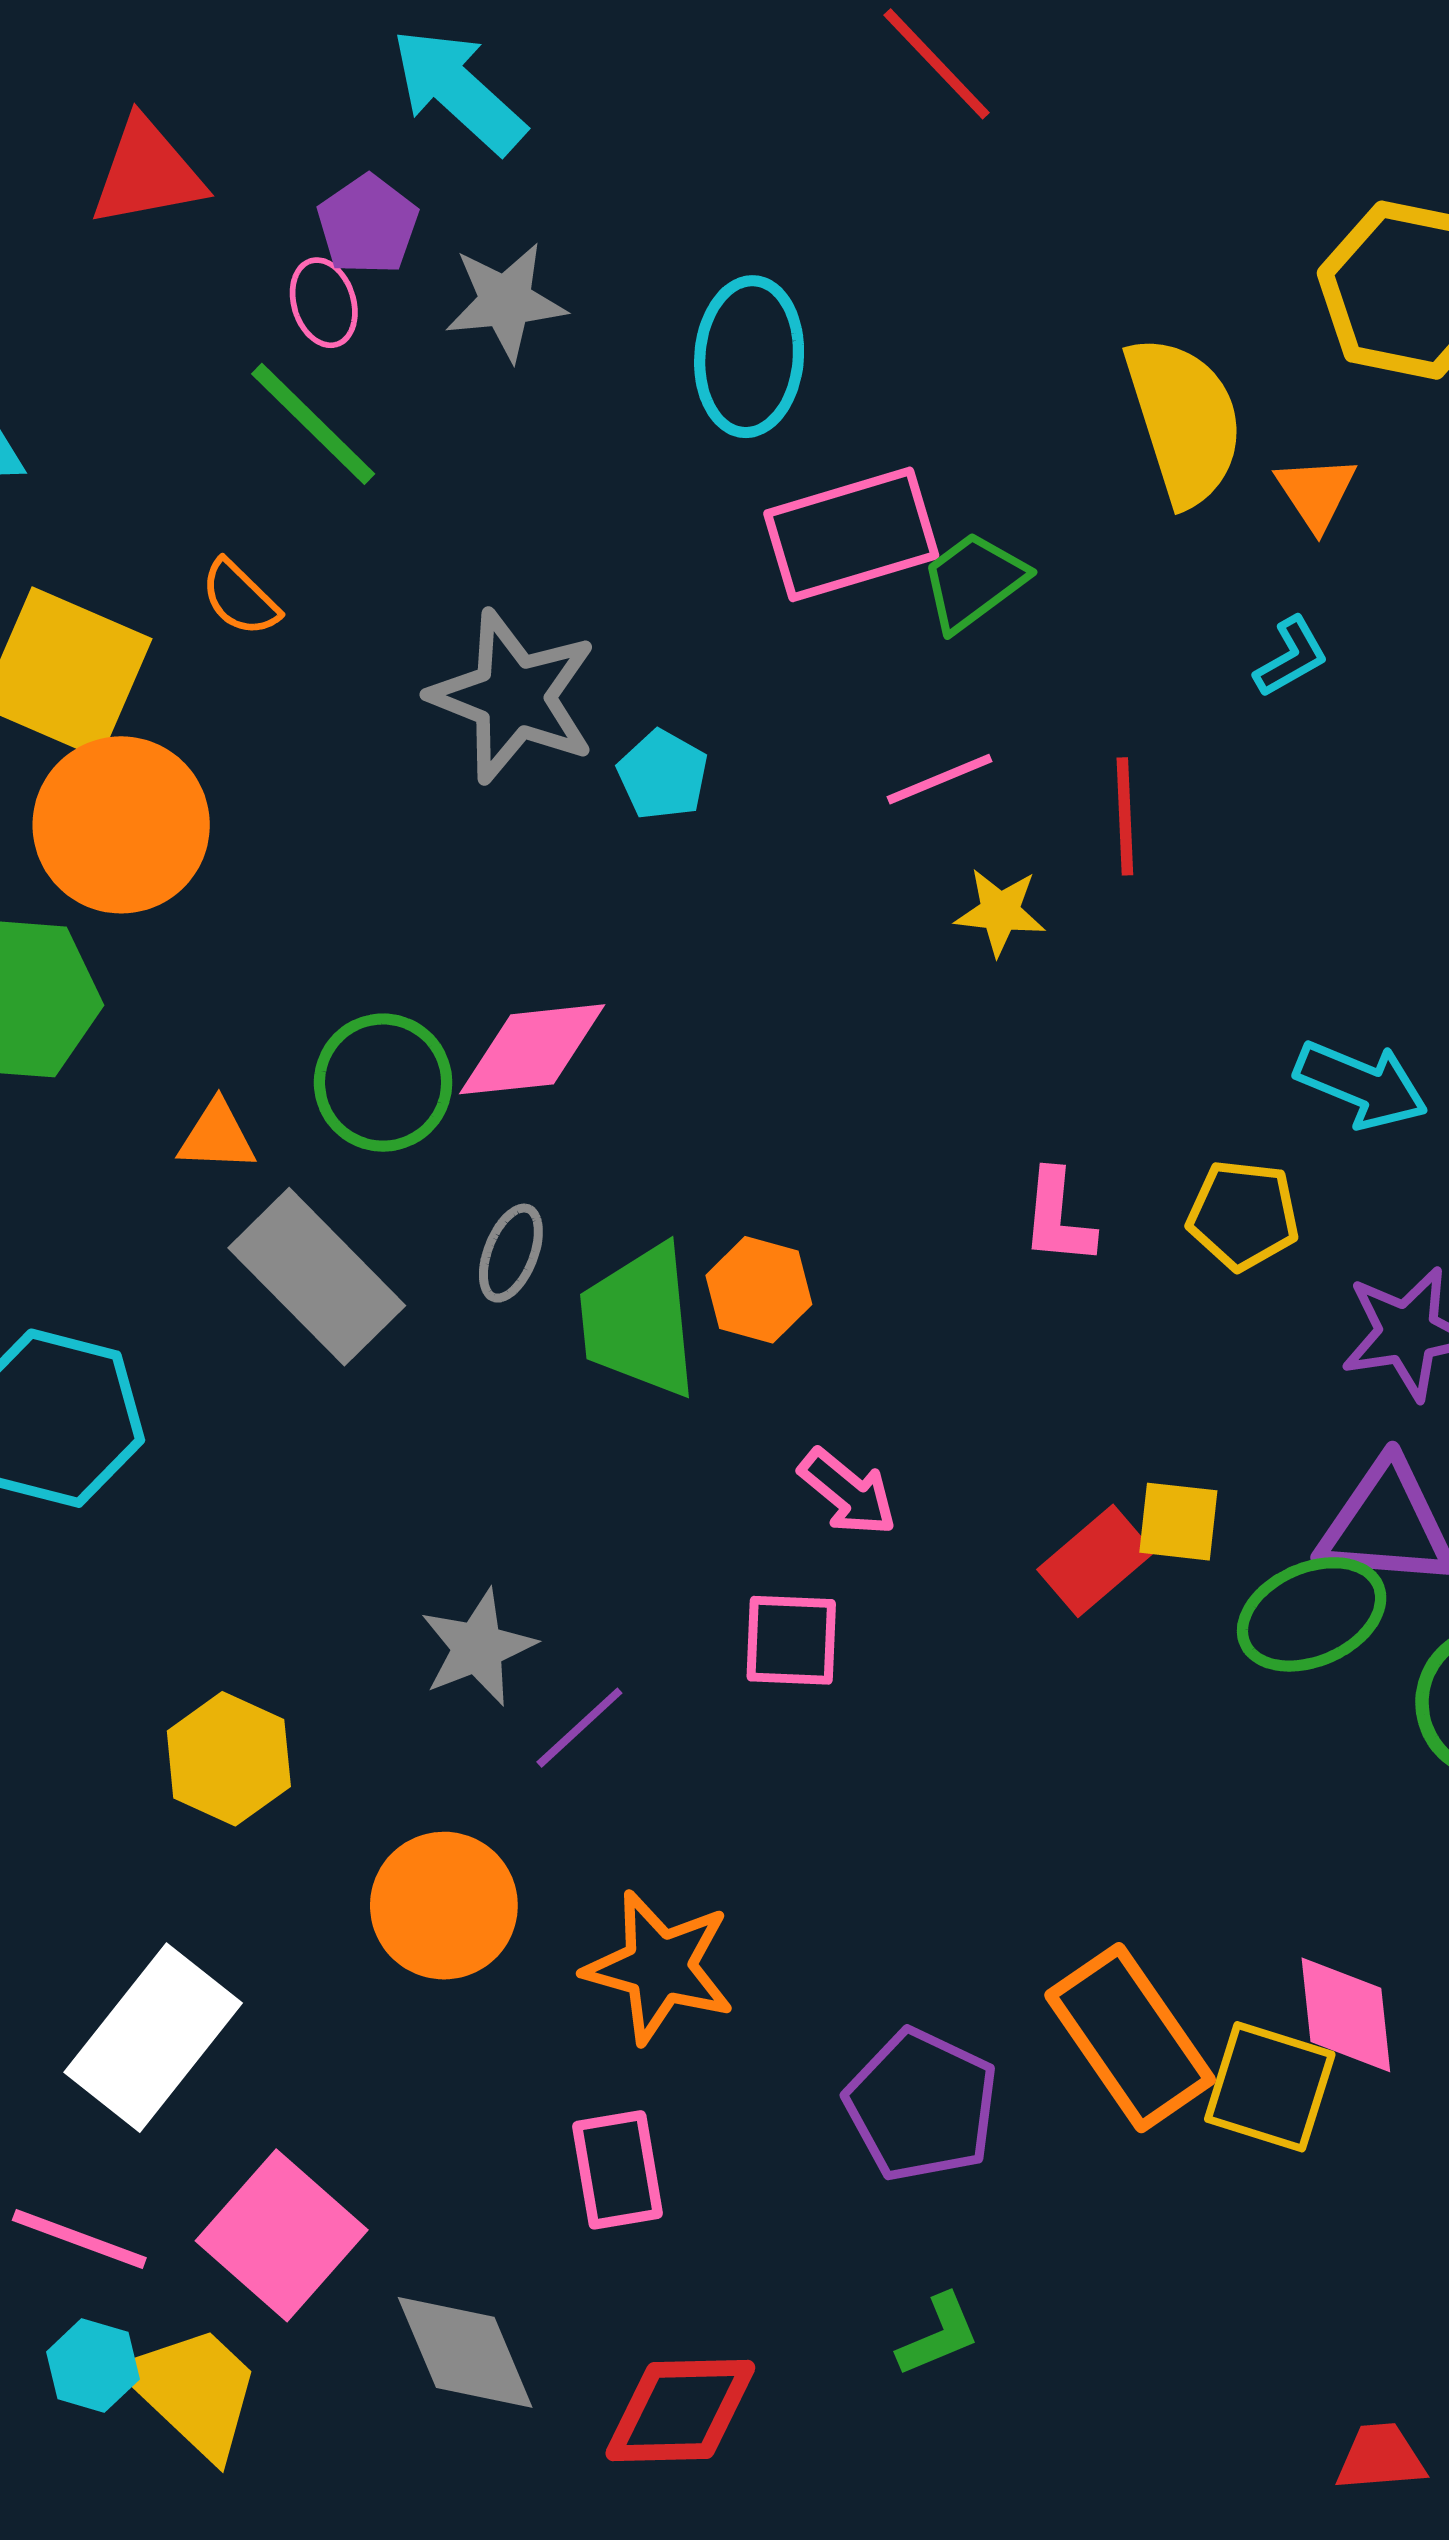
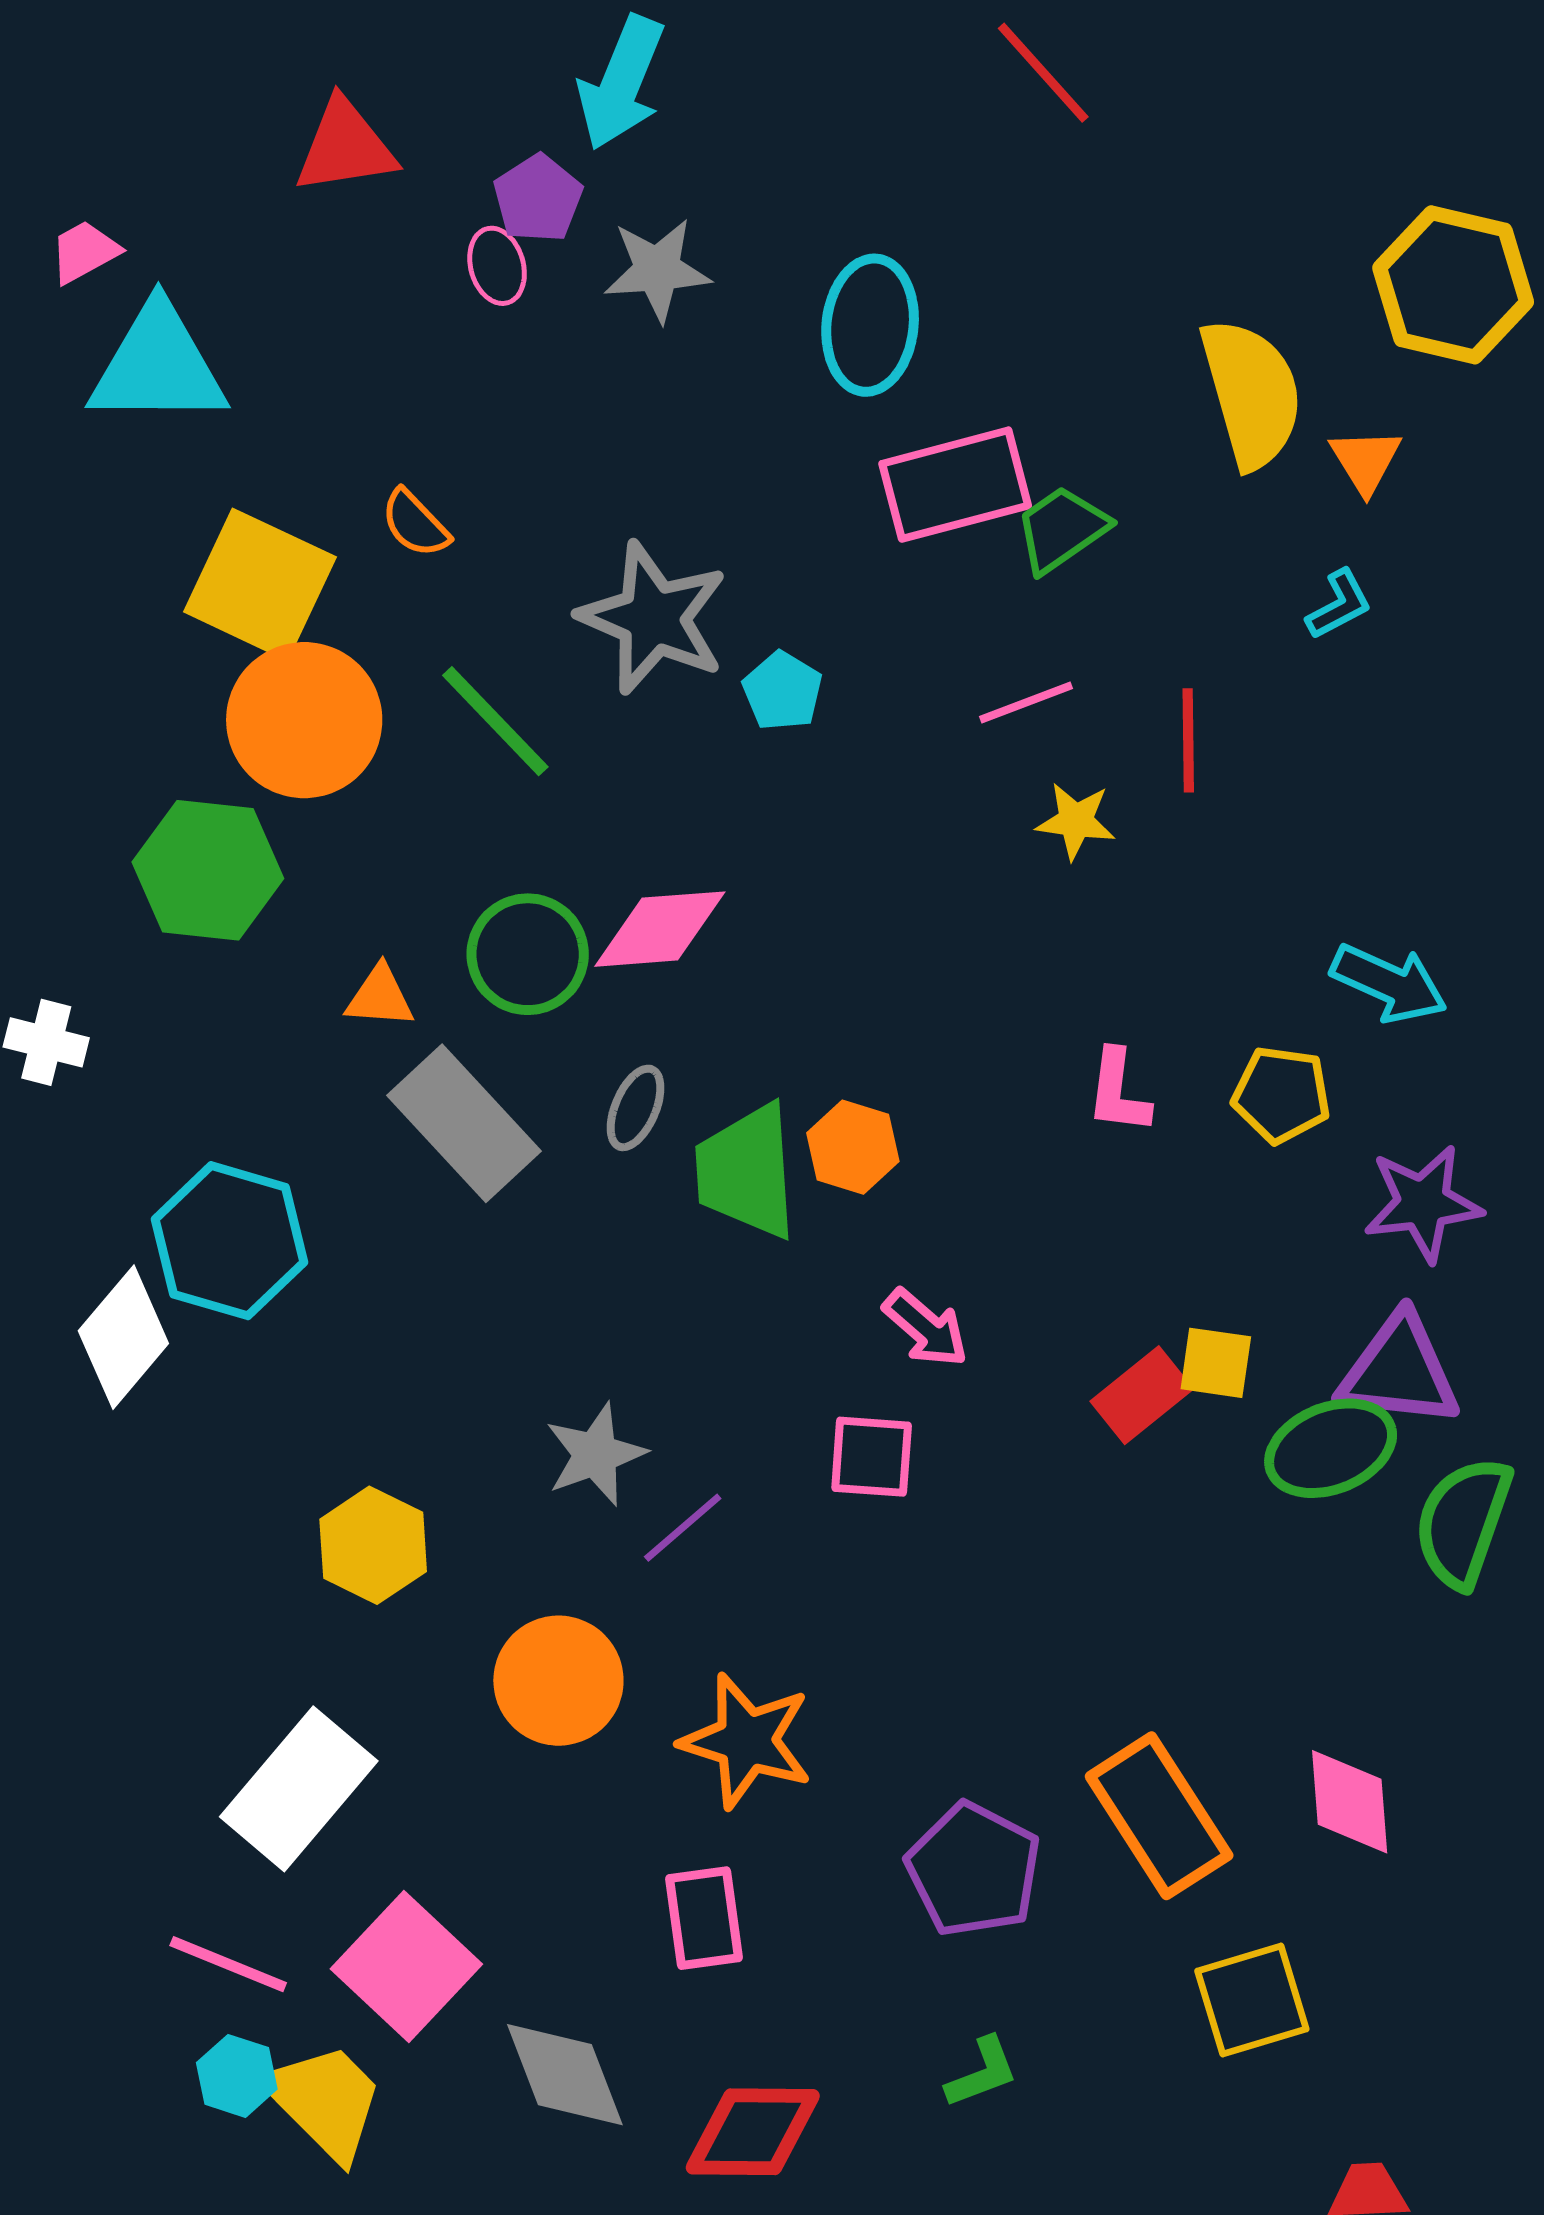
cyan arrow: (458, 91) -> (621, 83), turned -112
green line: (313, 424) -> (495, 721), moved
yellow square: (1270, 2087) -> (1252, 2000), moved, turned -36

